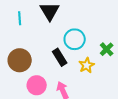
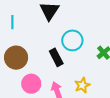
cyan line: (20, 18) -> (12, 22), moved
yellow star: (87, 65) -> (82, 85), moved

